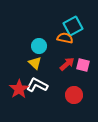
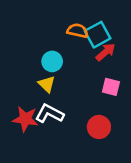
orange semicircle: (65, 38) -> (78, 31), moved
red arrow: (67, 64) -> (106, 52), moved
red star: (19, 89) -> (25, 119), turned -30

